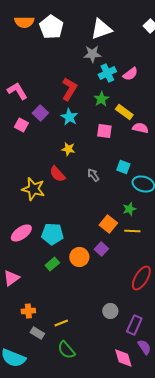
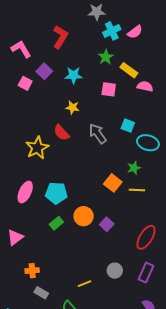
red L-shape: (69, 89) -> (60, 37), moved
cyan star: (69, 117) -> (73, 75), turned -30
gray arrow: (93, 175) -> (98, 134), size x1.5
yellow star: (33, 189) -> (37, 148), turned 30
pink ellipse: (21, 233) -> (25, 192), turned -30
purple square: (101, 249) -> (107, 224), moved
yellow line: (61, 323) -> (85, 284), moved
purple rectangle: (134, 325) -> (146, 273), moved

